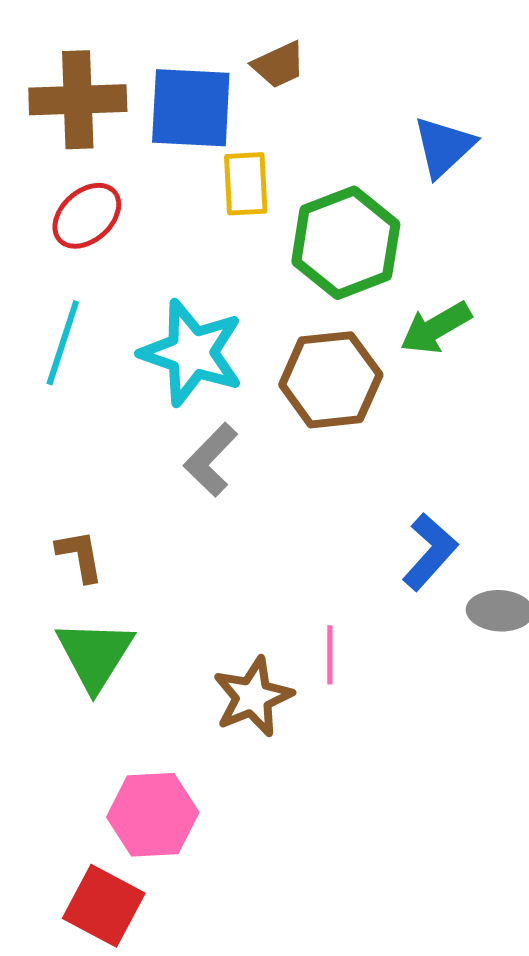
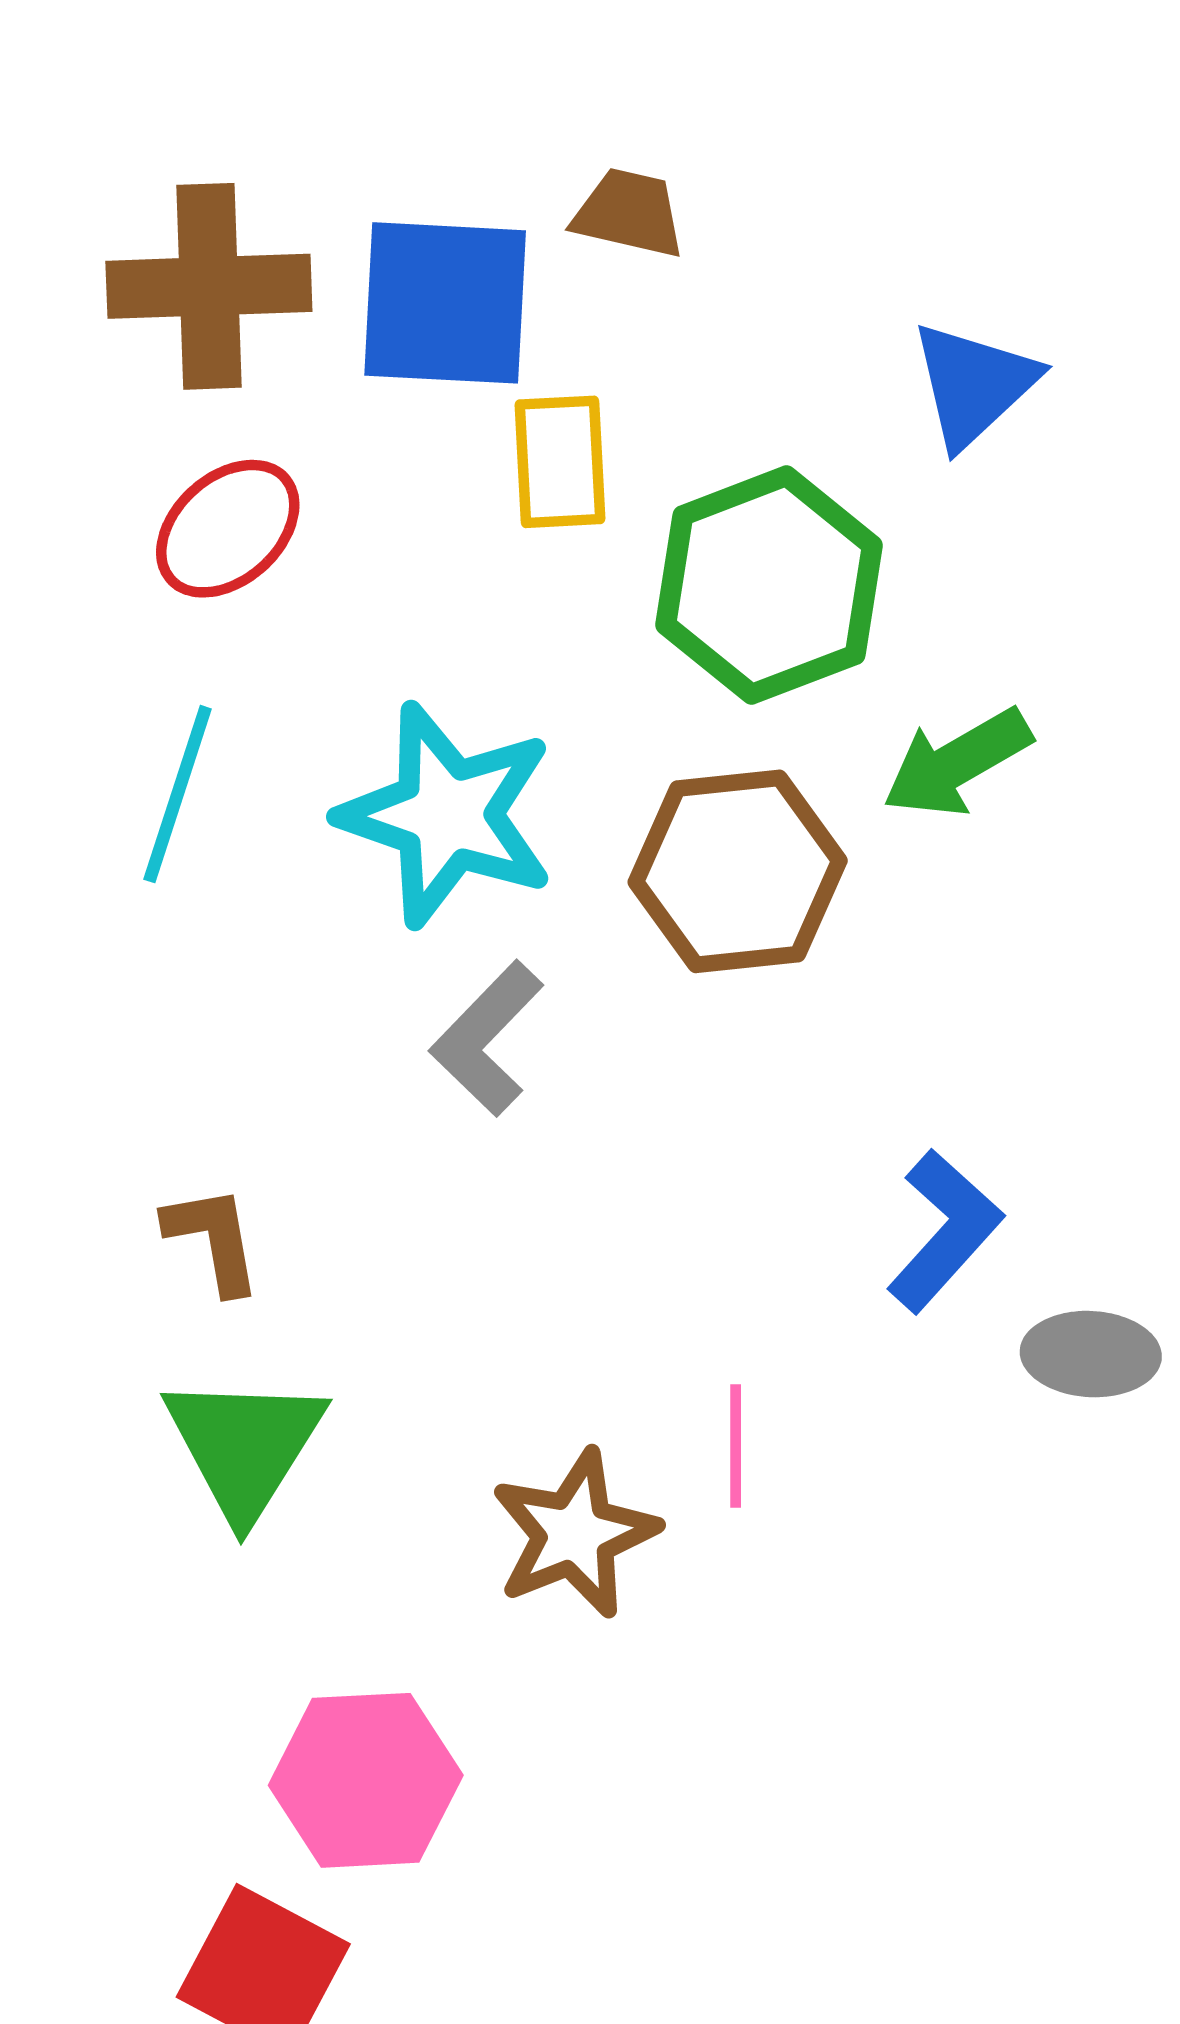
brown trapezoid: (279, 65) -> (629, 213), turned -142

